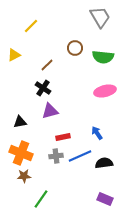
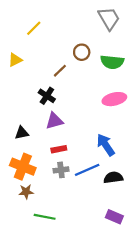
brown line: (47, 65) -> (60, 71), moved
blue arrow: (97, 133) -> (106, 145), size x1.5
red rectangle: (63, 137) -> (59, 149), moved
green line: (41, 199) -> (45, 217), turned 66

